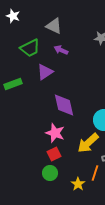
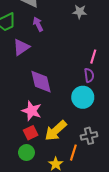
purple arrow: (61, 50) -> (38, 24), turned 40
yellow arrow: (88, 143) -> (56, 131), moved

